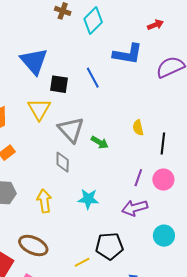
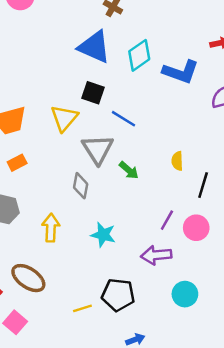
cyan diamond: (93, 21) -> (139, 55), moved
blue triangle: (34, 61) -> (94, 47), moved, turned -36
blue line: (93, 78) -> (124, 119), moved, turned -40

